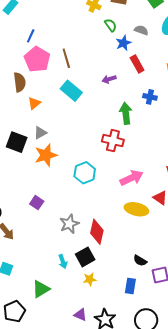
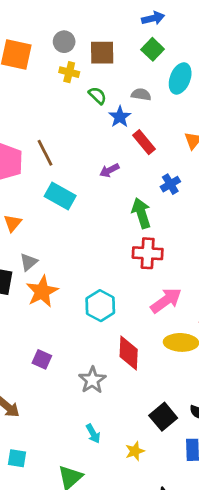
blue cross: (150, 97) -> (170, 184), turned -32
red cross: (113, 141) -> (148, 253), moved
red diamond: (97, 232) -> (129, 353), moved
black square: (85, 257) -> (163, 417), moved

